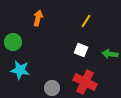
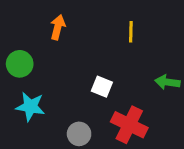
yellow line: (86, 21) -> (131, 32), turned -32
white square: (81, 50) -> (102, 87), moved

